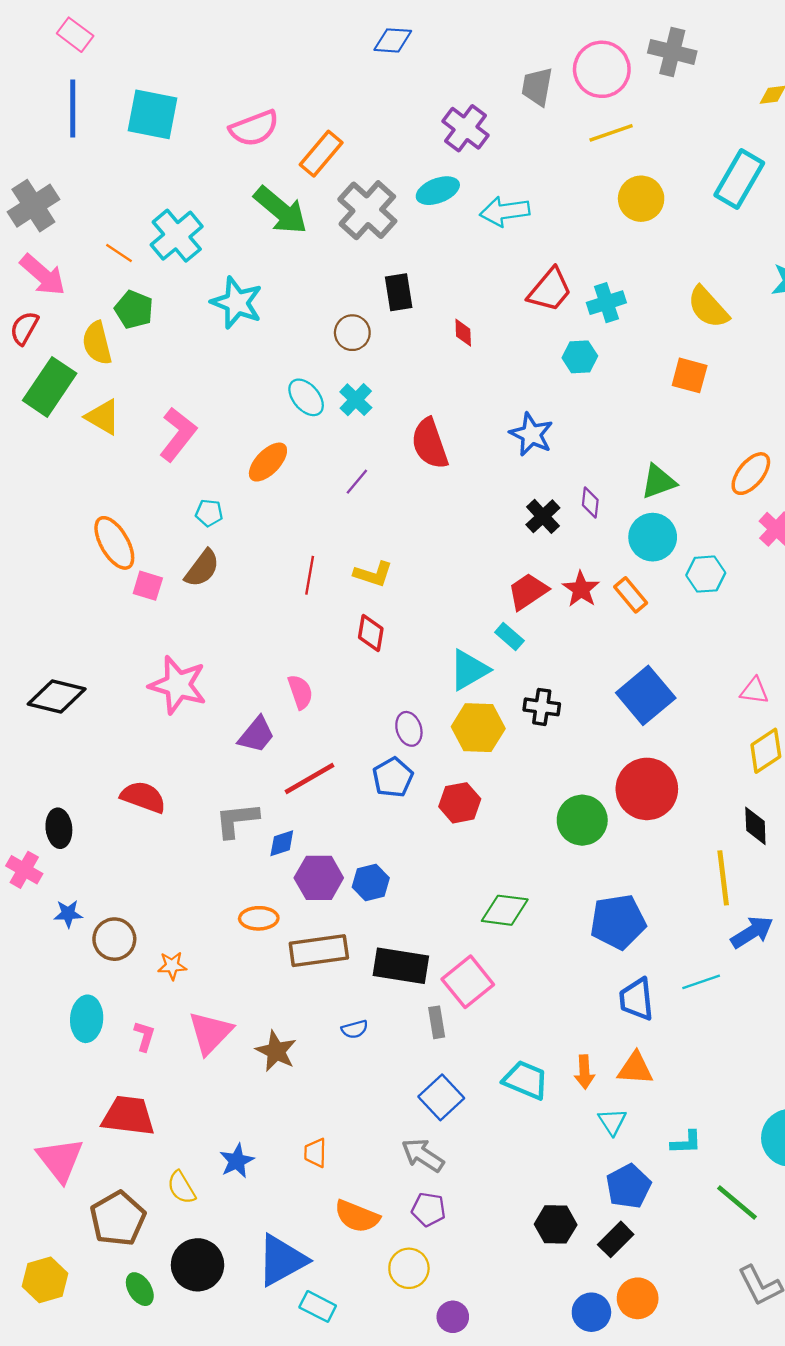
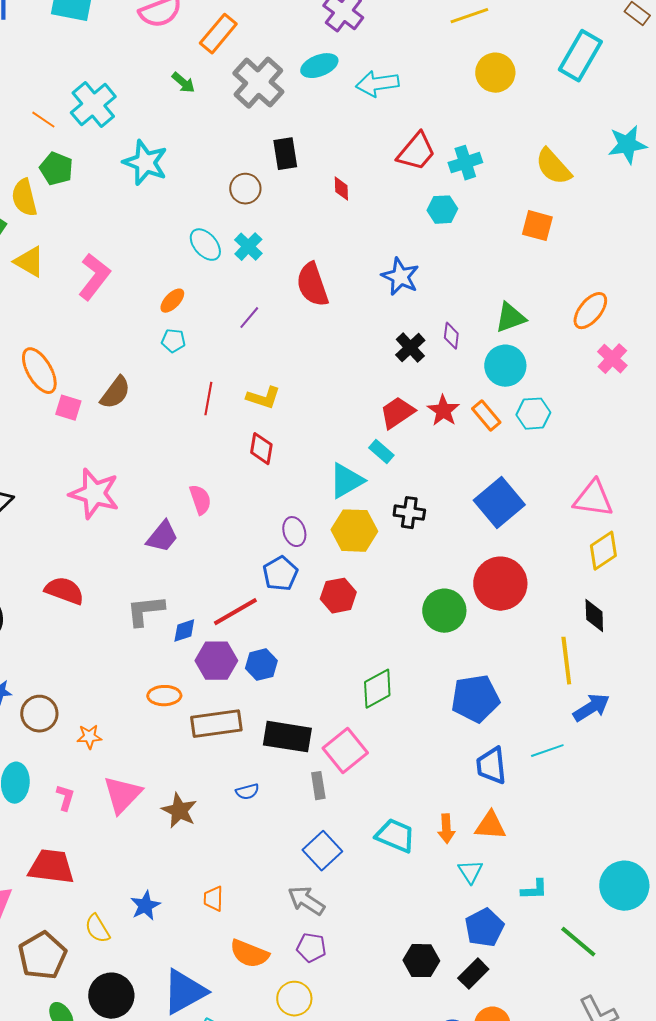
green arrow: (281, 210) -> (183, 83), size x0.5
orange ellipse: (268, 462) -> (172, 301), size x0.7
cyan pentagon: (209, 513) -> (173, 341), moved
cyan hexagon: (706, 574) -> (533, 414), moved
pink triangle: (754, 691) -> (593, 499), size x1.6
red line: (310, 779) -> (235, 612), moved
green diamond: (505, 910) -> (377, 689), turned -36

